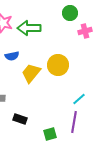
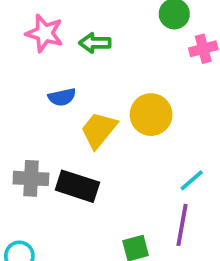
green arrow: (29, 28) -> (95, 43), size x0.7
black rectangle: (20, 119) -> (77, 186), moved, size x1.5

